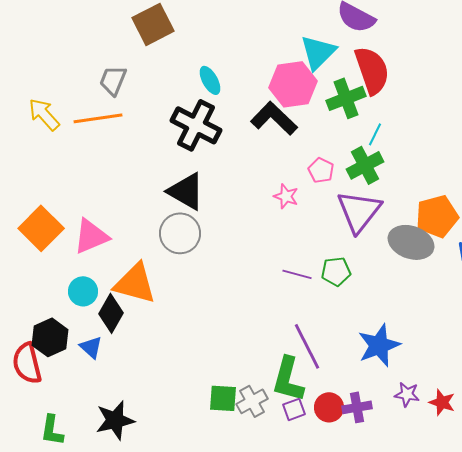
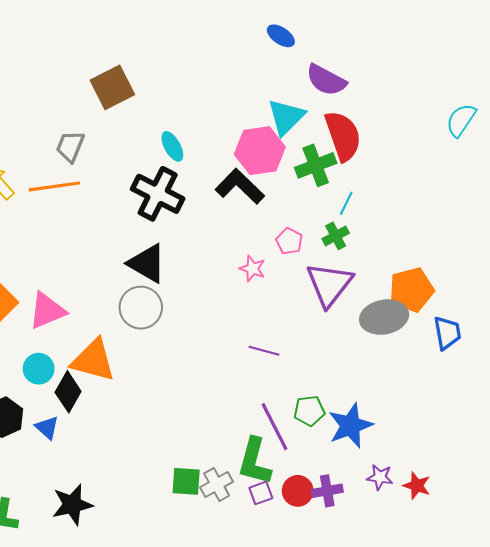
green cross: (365, 165) -> (336, 236), size x0.7
gray ellipse: (411, 242) -> (384, 317), turned -30
green pentagon: (336, 271) -> (309, 411), moved

